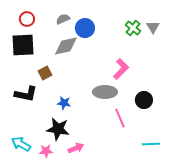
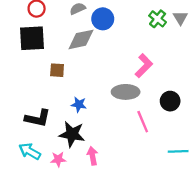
brown square: (45, 73) -> (57, 70), turned 32
black L-shape: (26, 94) -> (38, 118), moved
pink arrow: (76, 148) -> (92, 156), turned -77

